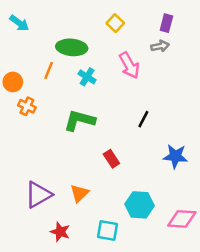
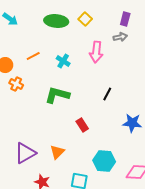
green ellipse: (72, 47) -> (56, 21), moved
pink arrow: (129, 65) -> (96, 52), turned 35
orange line: (49, 70) -> (33, 56), turned 40

